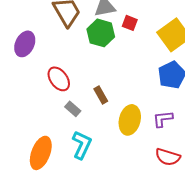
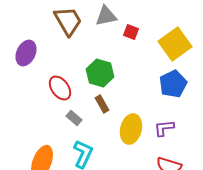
green hexagon: (101, 33) -> (100, 73), moved

